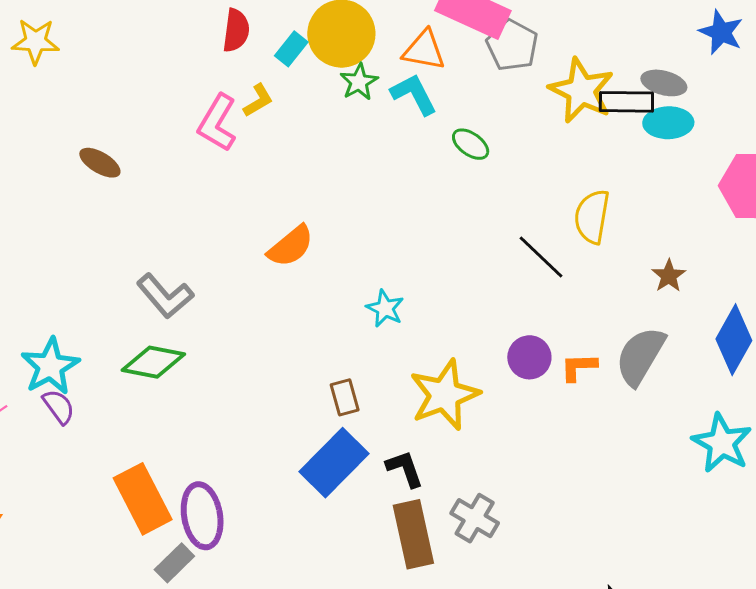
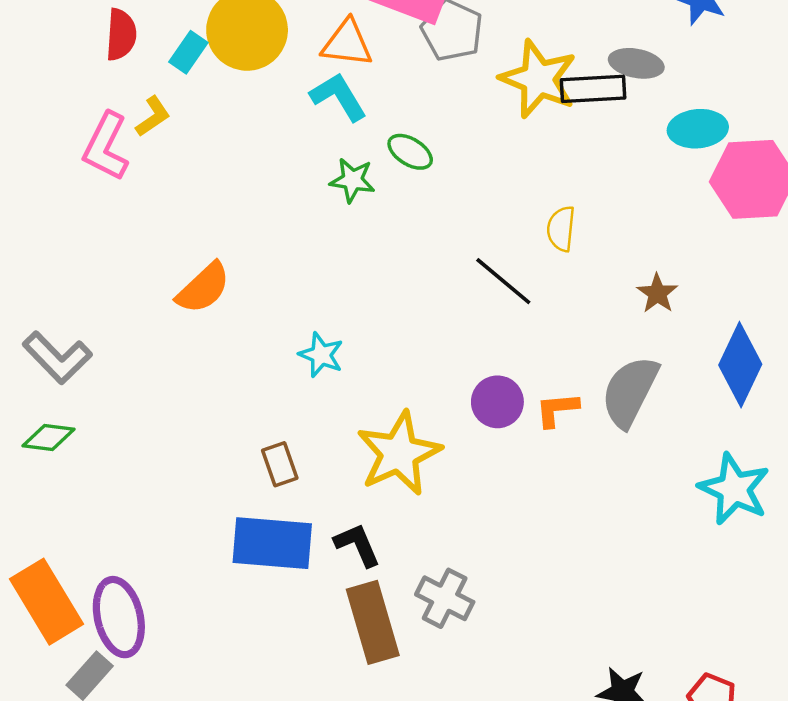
green star: (359, 82) -> (352, 180), moved, turned -30
cyan ellipse: (668, 123) -> (698, 129), moved
yellow semicircle: (592, 217) -> (561, 229), size x0.7
green diamond: (153, 362) -> (49, 437), size x0.7
blue rectangle: (334, 463) -> (272, 543), turned 54

